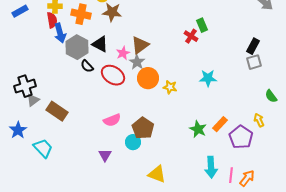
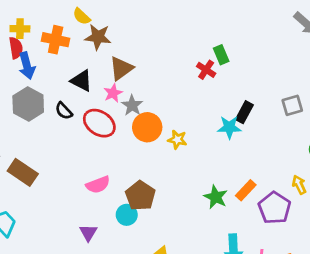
brown triangle: (140, 45) -> (121, 68), moved
black rectangle: (253, 46) -> (244, 112), moved
gray hexagon: (77, 47) -> (28, 104), moved

